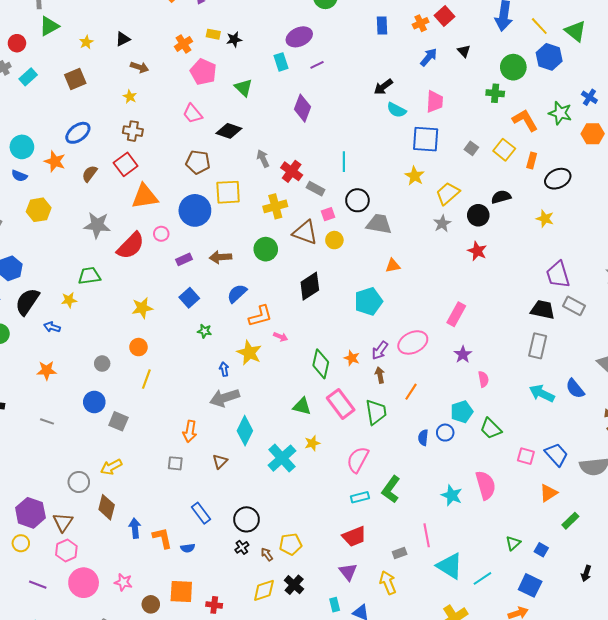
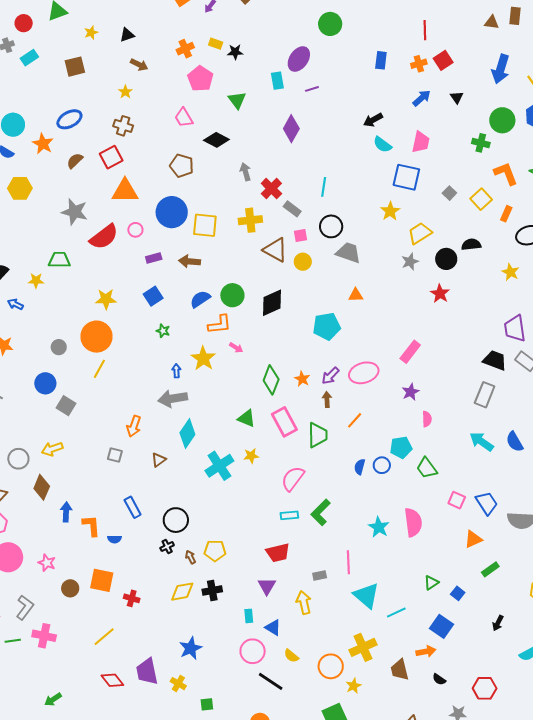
purple ellipse: (299, 37) -> (299, 59), turned -40
yellow square: (228, 192) -> (205, 225), moved
green circle: (266, 249) -> (232, 295), moved
orange circle: (138, 347) -> (97, 337), size x1.8
black cross: (294, 585) -> (212, 591), turned 30

